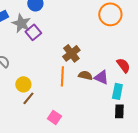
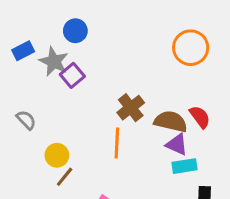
red semicircle: (123, 65) -> (200, 117), moved
brown semicircle: (85, 75) -> (171, 121), moved, size x1.5
cyan rectangle: (117, 91) -> (184, 166), moved, turned 70

